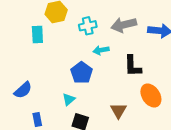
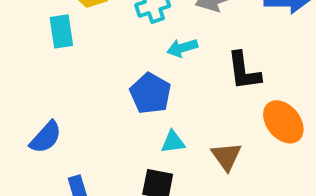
cyan triangle: (69, 99) -> (173, 142), moved, turned 40

